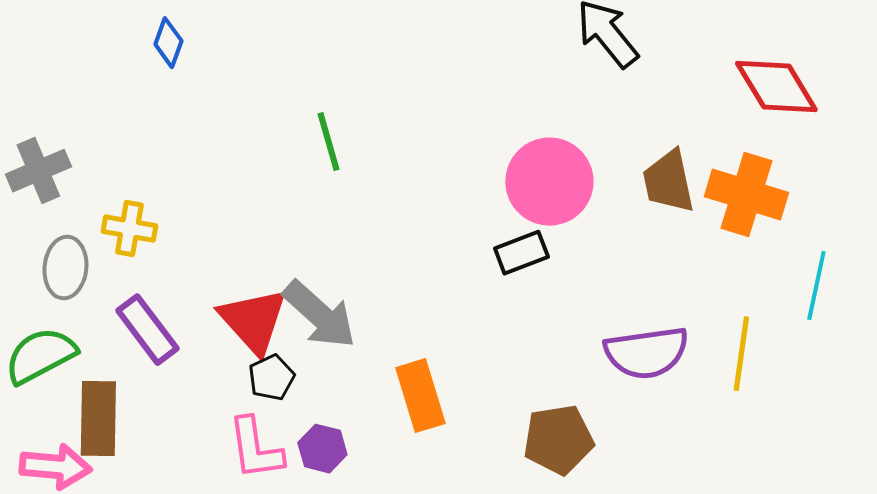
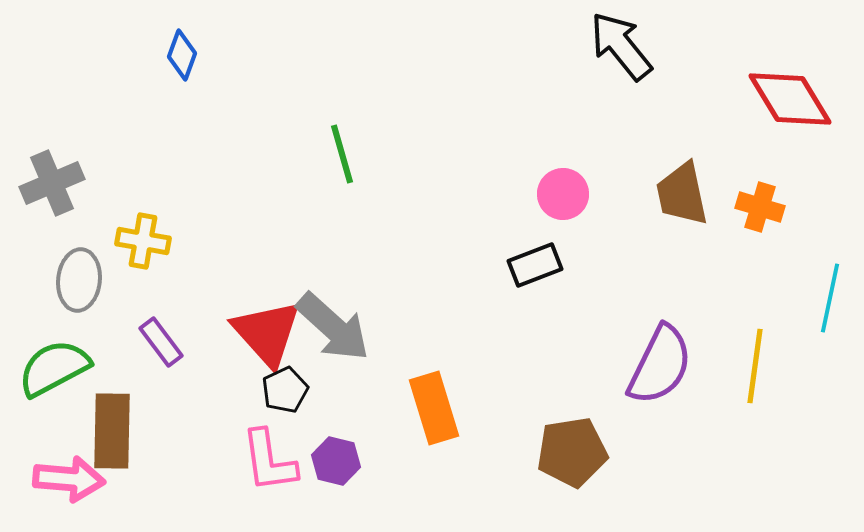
pink circle: (549, 182) -> (563, 194), size x0.6
orange cross: (746, 195) -> (760, 207), size x0.6
purple rectangle: (147, 330) -> (161, 342), size x0.7
purple semicircle: (646, 353) -> (660, 365), turned -56

